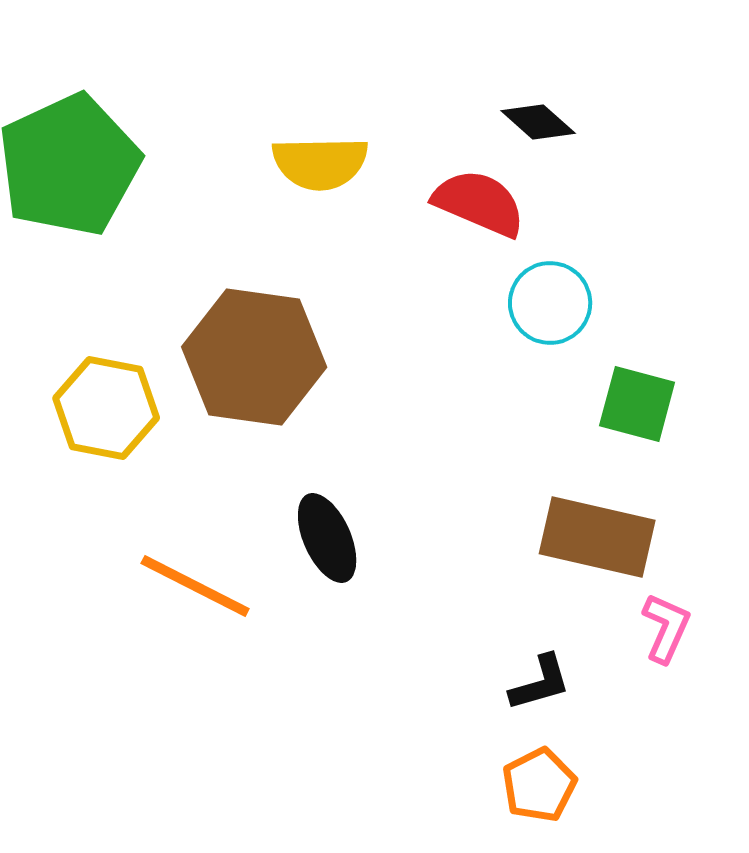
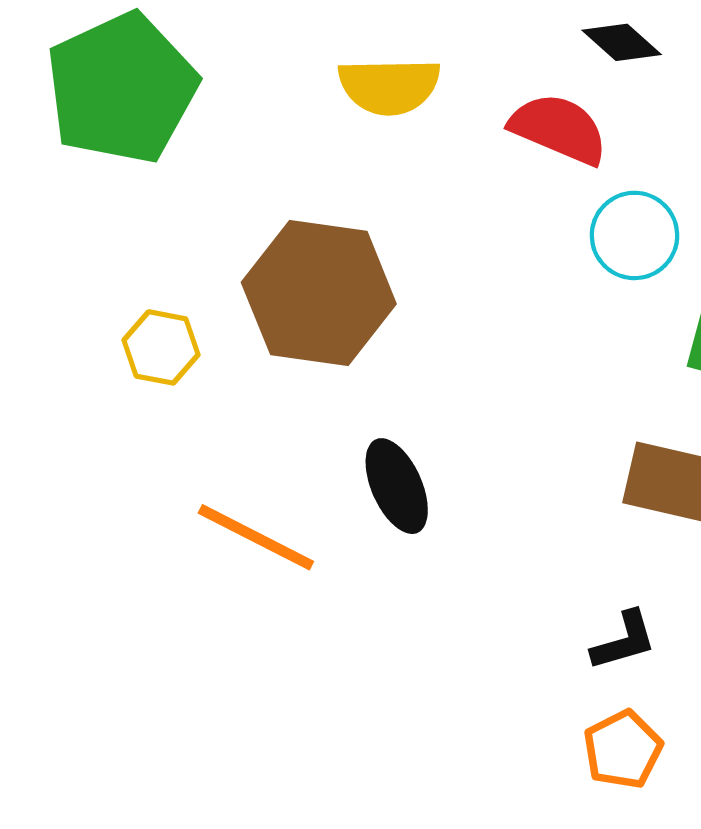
yellow hexagon: (106, 408) -> (161, 347), size x0.7

